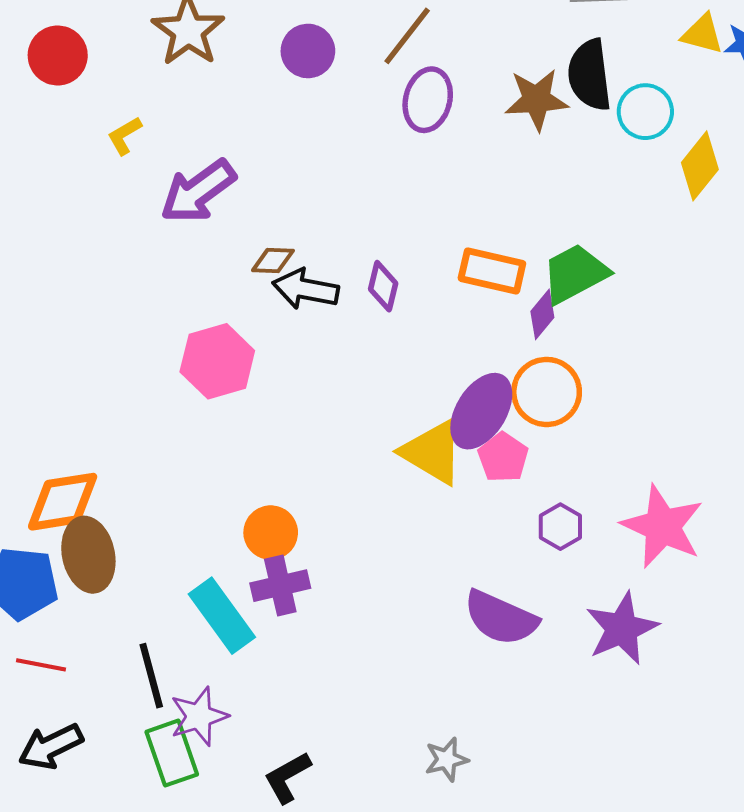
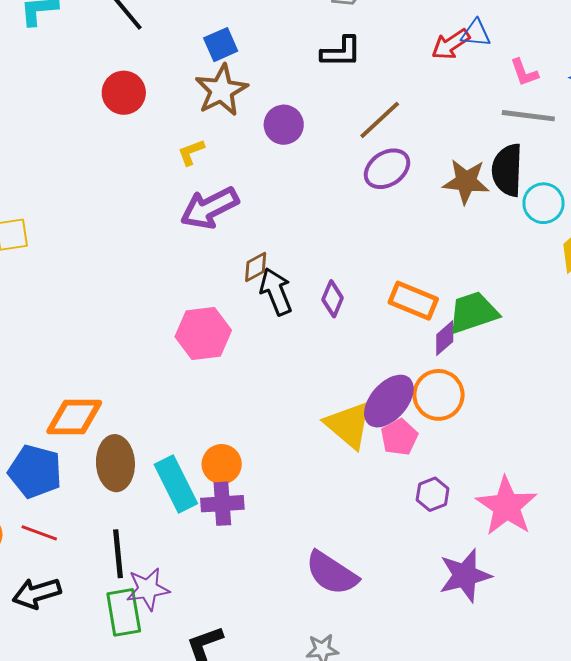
purple circle: (308, 51) -> (284, 125), moved
purple ellipse: (428, 100) -> (387, 169), turned 33
yellow L-shape: (124, 136) -> (191, 152), moved
brown diamond: (273, 261) -> (256, 267), turned -40
black arrow: (306, 289) -> (276, 292), turned 48
brown ellipse: (88, 555) -> (115, 463), moved
cyan rectangle: (222, 616) -> (176, 484), moved
purple semicircle: (501, 618) -> (332, 573), moved

